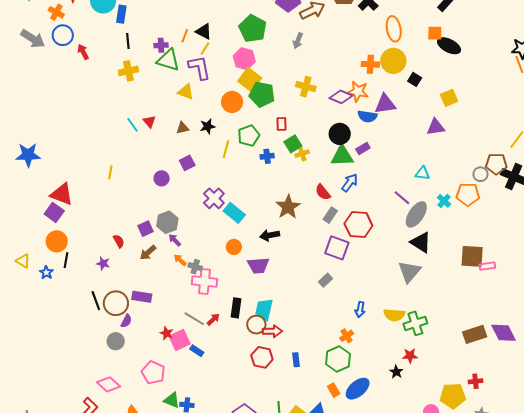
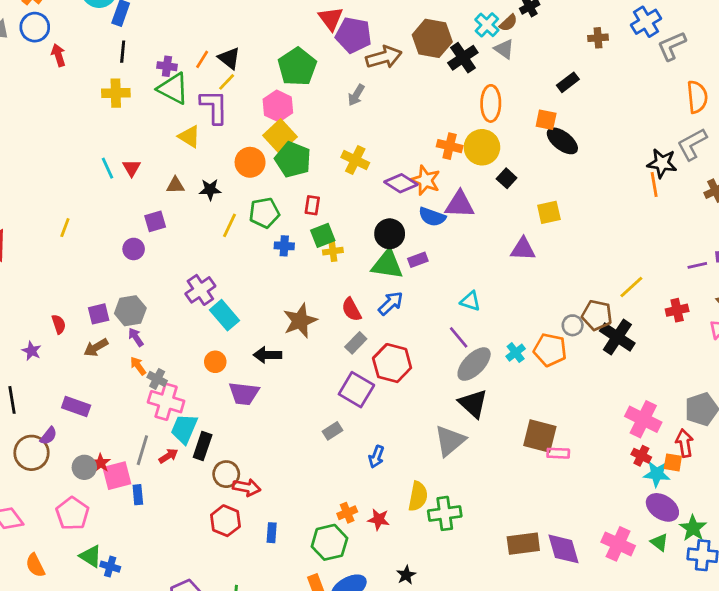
purple square: (187, 163) -> (155, 221), moved
cyan triangle: (422, 173) -> (470, 301), moved
brown circle: (116, 303) -> (31, 453), moved
cyan trapezoid: (264, 309) -> (184, 429), moved
blue arrow: (360, 310) -> (376, 457), moved
yellow semicircle: (394, 315) -> (418, 496), turned -95
gray line: (194, 319) -> (142, 450), turned 65
gray circle: (116, 341) -> (84, 467), moved
blue rectangle: (197, 351) -> (138, 495), turned 40
red star: (410, 356) -> (379, 519), moved

